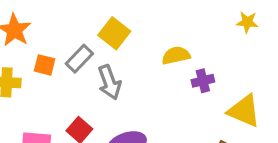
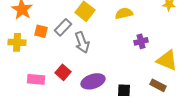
yellow semicircle: (176, 55) -> (124, 13), moved

